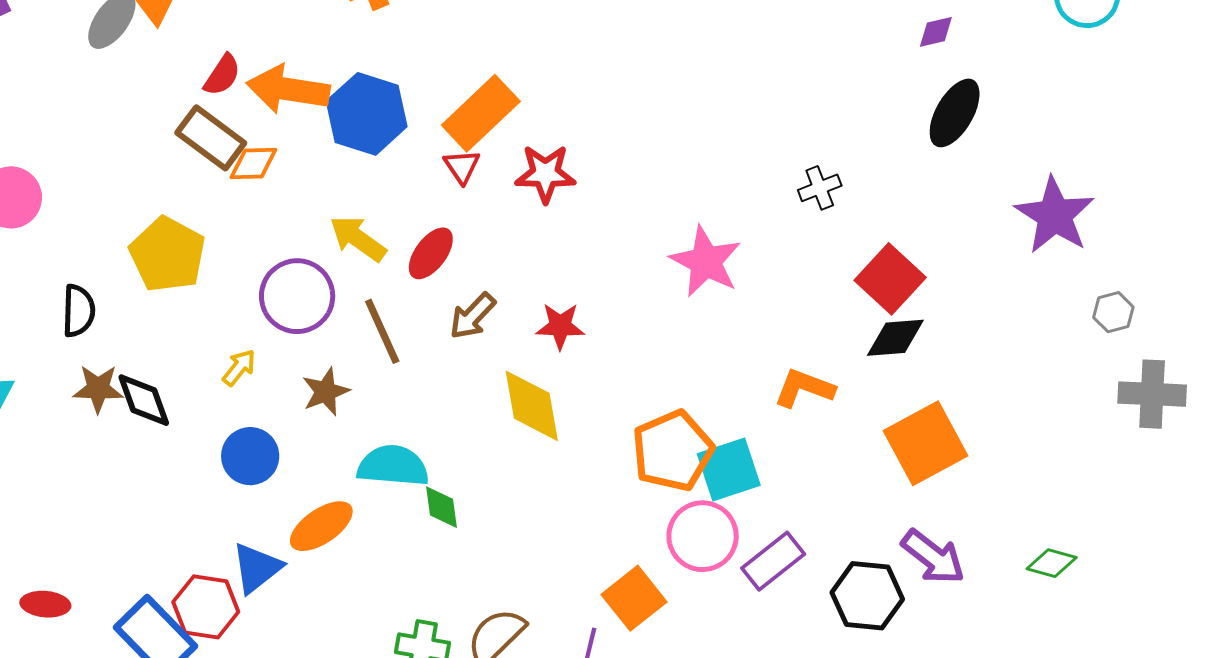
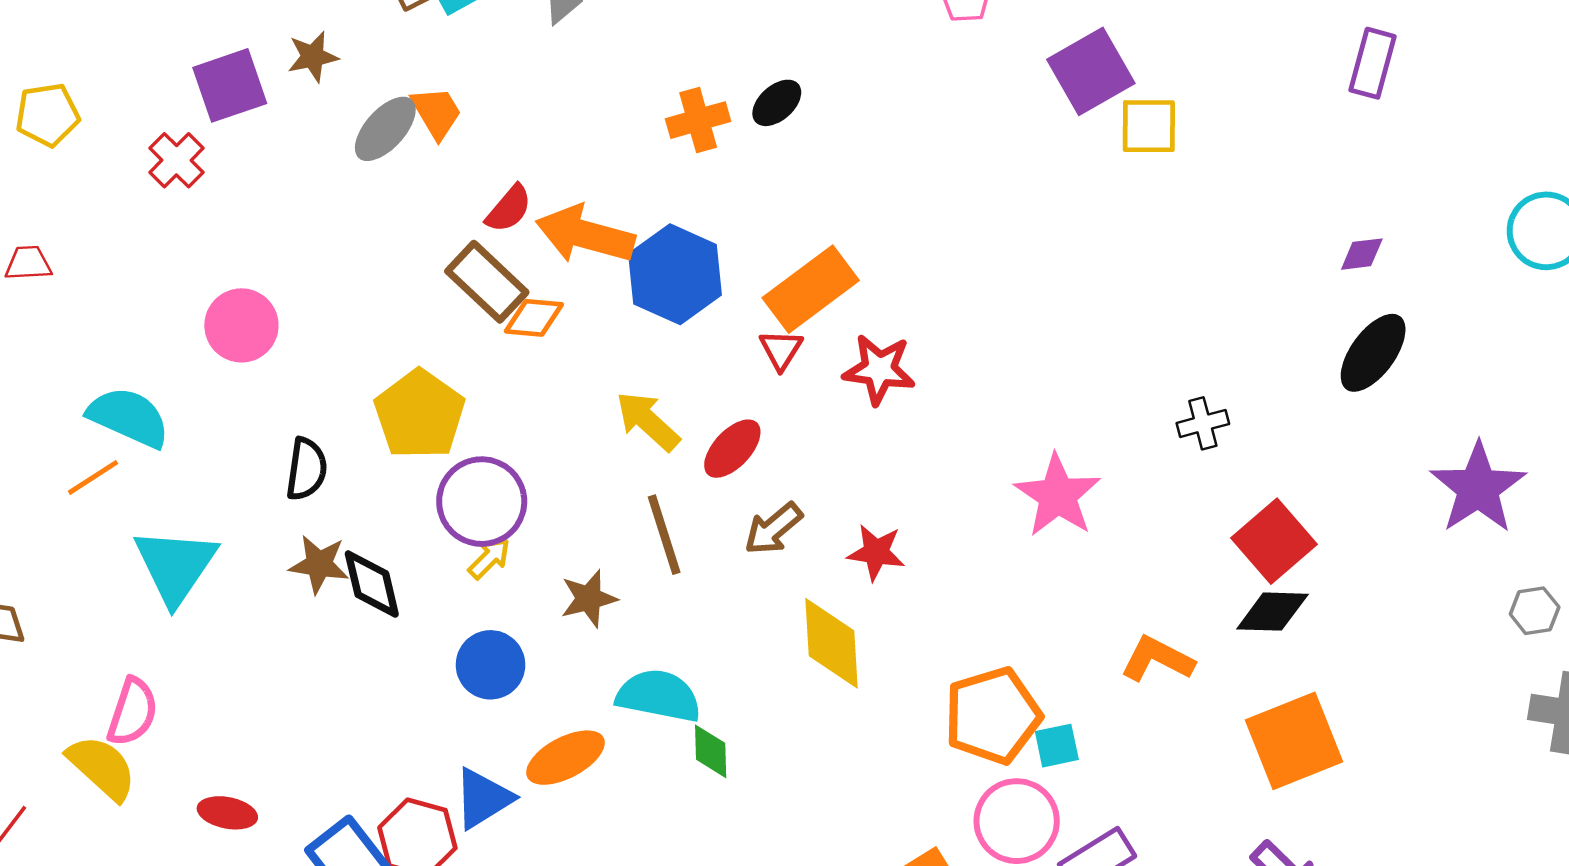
purple circle: (297, 296) -> (482, 502), moved
cyan square: (729, 470) -> (1057, 746), size x0.6

